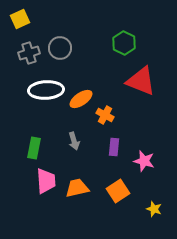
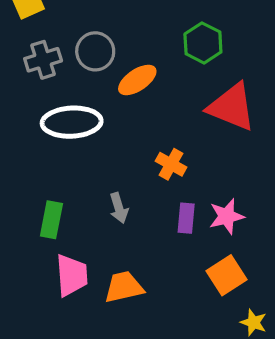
orange ellipse: (81, 99) -> (137, 80), moved
pink star: (144, 161) -> (227, 216), moved, turned -30
orange square: (118, 191) -> (227, 275), moved

